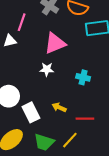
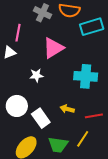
white star: (47, 69) -> (36, 75), moved
cyan cross: (83, 77) -> (86, 76), size x1.6

